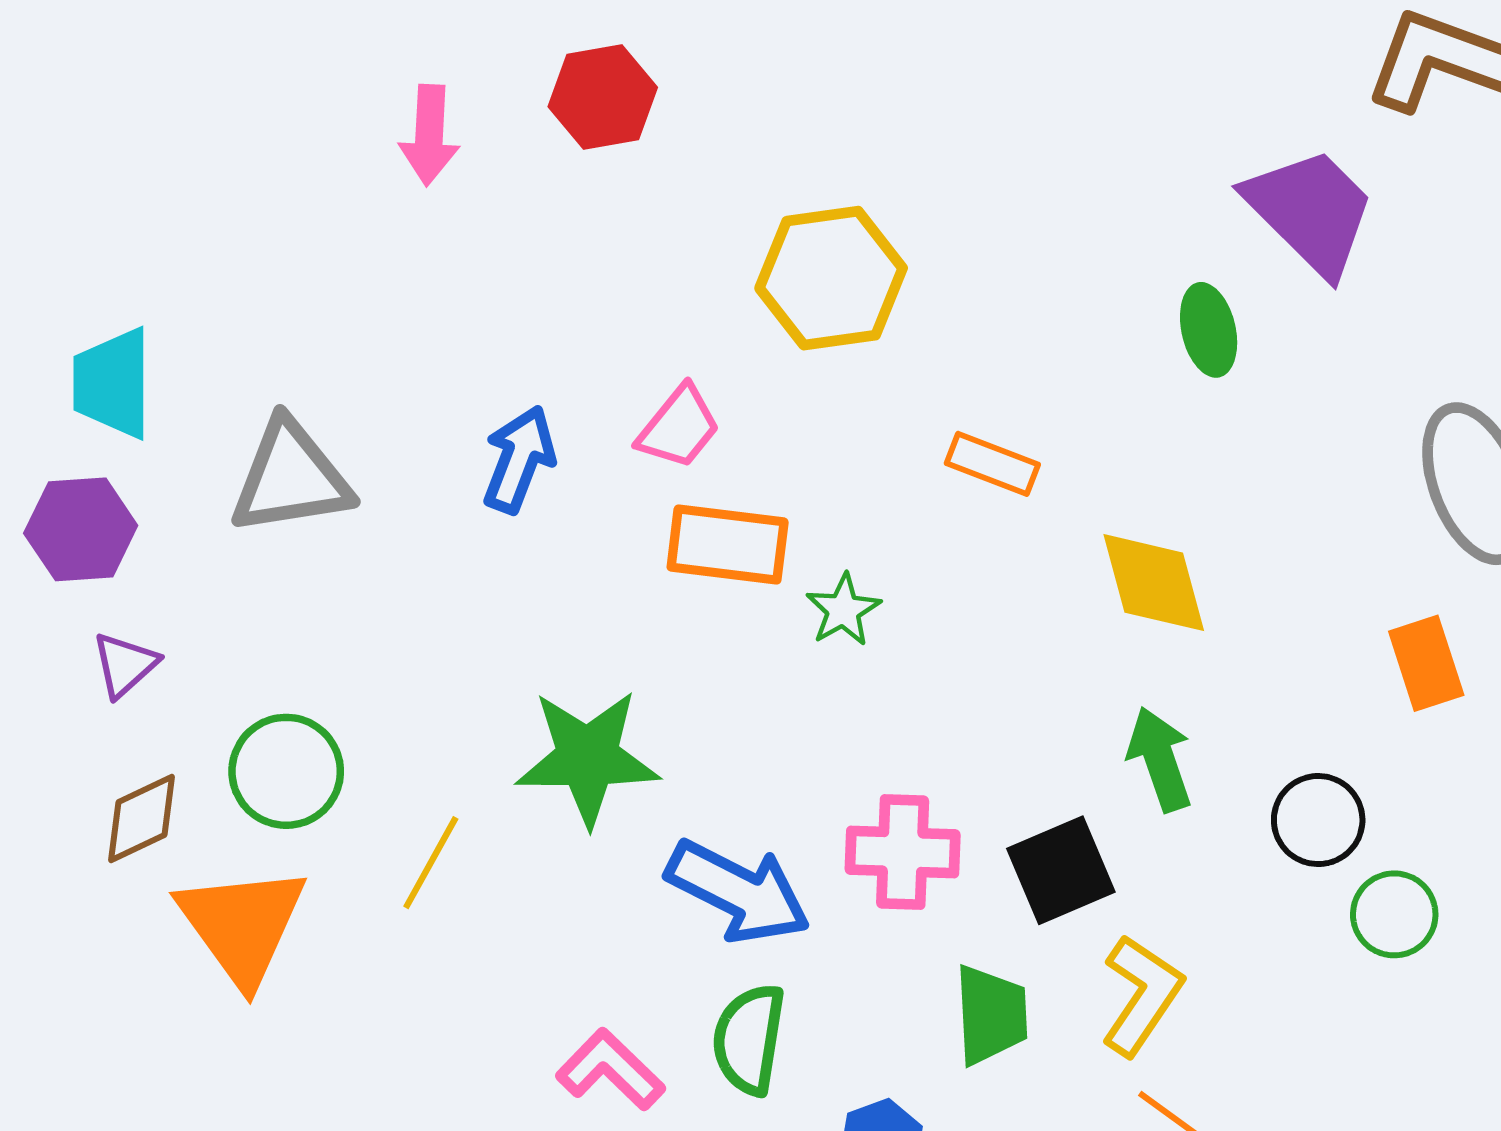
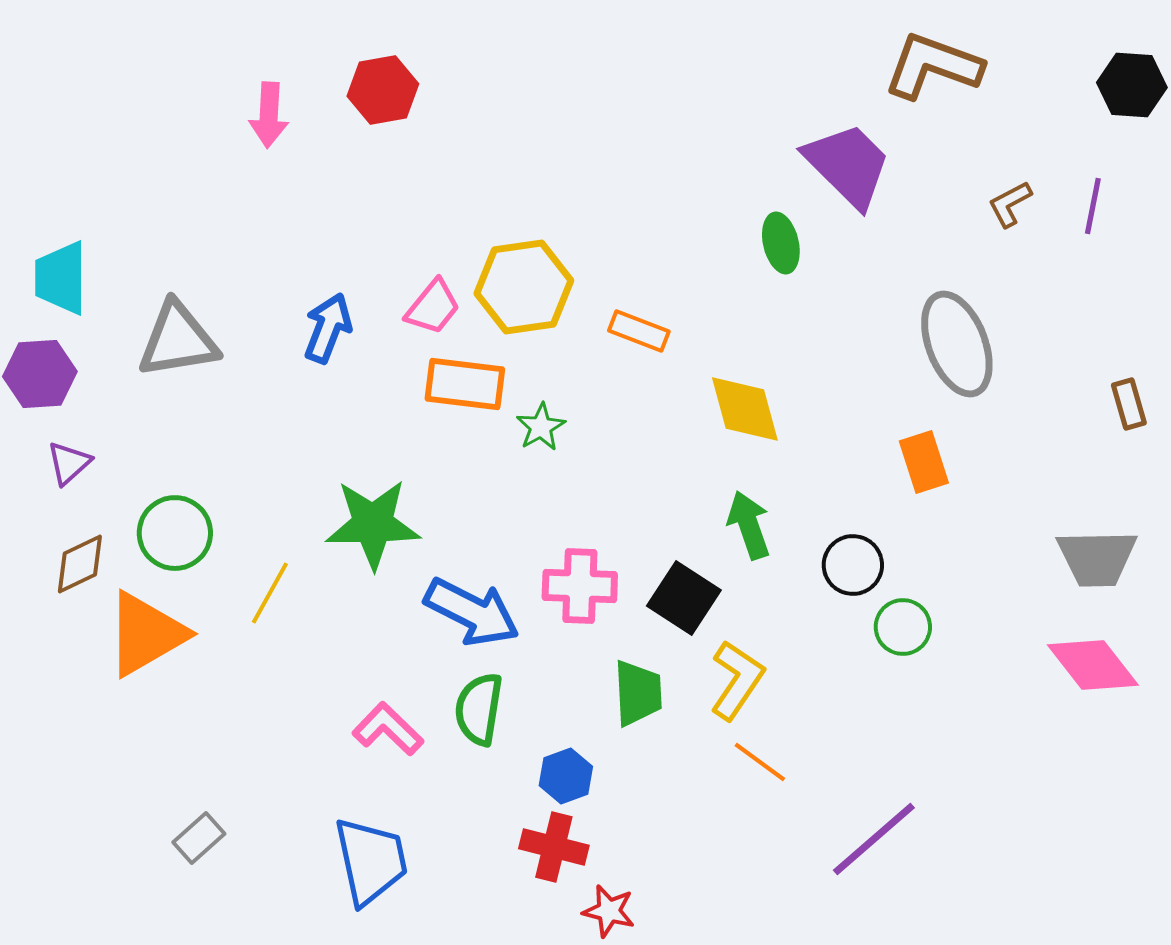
yellow hexagon: (831, 278) -> (524, 287), moved
black square: (1061, 870) -> (684, 598), turned -34
orange triangle: (242, 925) -> (146, 634), turned 36

